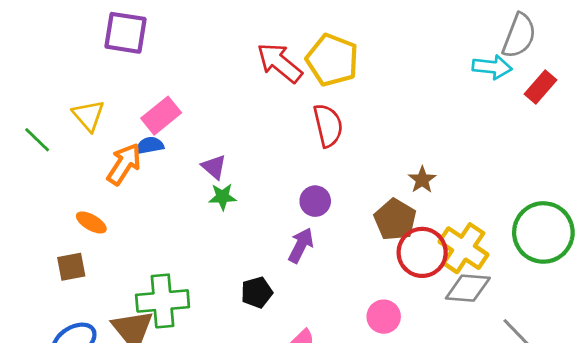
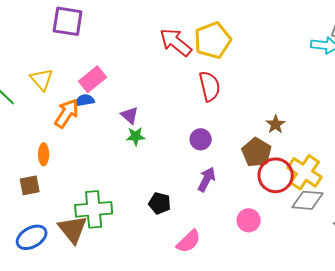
yellow pentagon: (332, 60) -> (213, 40), turned 30
orange ellipse: (91, 222) -> (44, 154), turned 60
purple arrow: (301, 245) -> (207, 179), moved
black pentagon: (257, 292) -> (160, 203), turned 30

